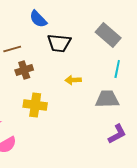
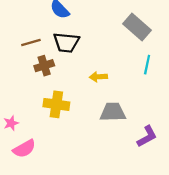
black trapezoid: (59, 43) -> (66, 42), moved
gray trapezoid: (107, 99) -> (113, 112), moved

